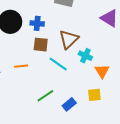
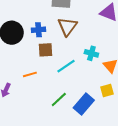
brown triangle: (69, 39) -> (67, 27), moved
cyan line: (58, 64) -> (66, 66), turned -60
blue rectangle: (69, 104) -> (84, 104), size x1.5

